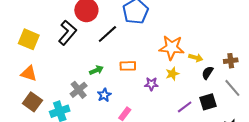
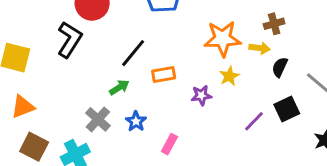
black line: (107, 34) -> (133, 53), moved
brown cross: (231, 61) -> (274, 24), moved
orange triangle: (29, 73) -> (23, 107), turned -30

